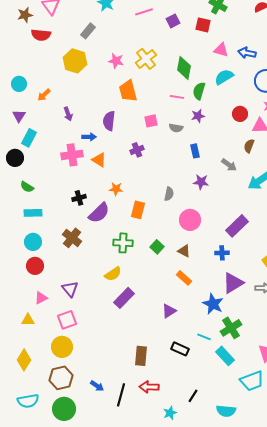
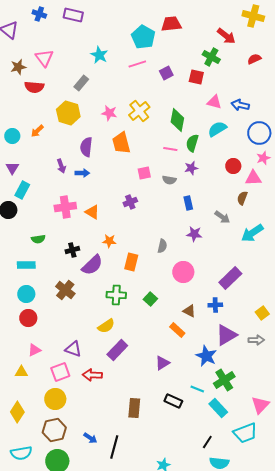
orange arrow: (44, 95) -> (37, 131), moved
purple semicircle: (109, 121) -> (86, 147), moved
blue arrow: (89, 137) -> (82, 173), moved
green semicircle: (27, 187) -> (38, 239), moved, turned -40
brown triangle: (184, 251) -> (189, 311), moved
purple triangle: (70, 289) -> (73, 349), moved, turned -30
red arrow: (149, 387) -> (92, 375), moved
black line: (193, 396) -> (207, 442), moved

